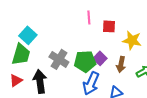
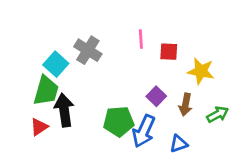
gray cross: (59, 59) -> (88, 50), moved
green pentagon: (85, 61) -> (119, 121), moved
black arrow: (40, 81) -> (64, 110), moved

